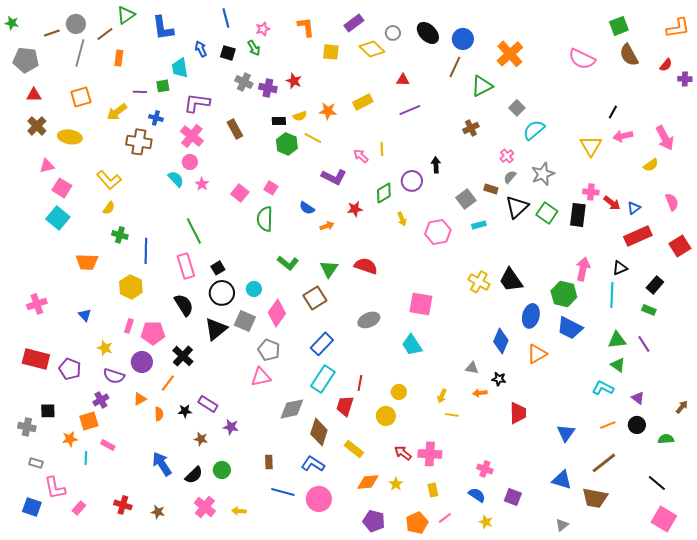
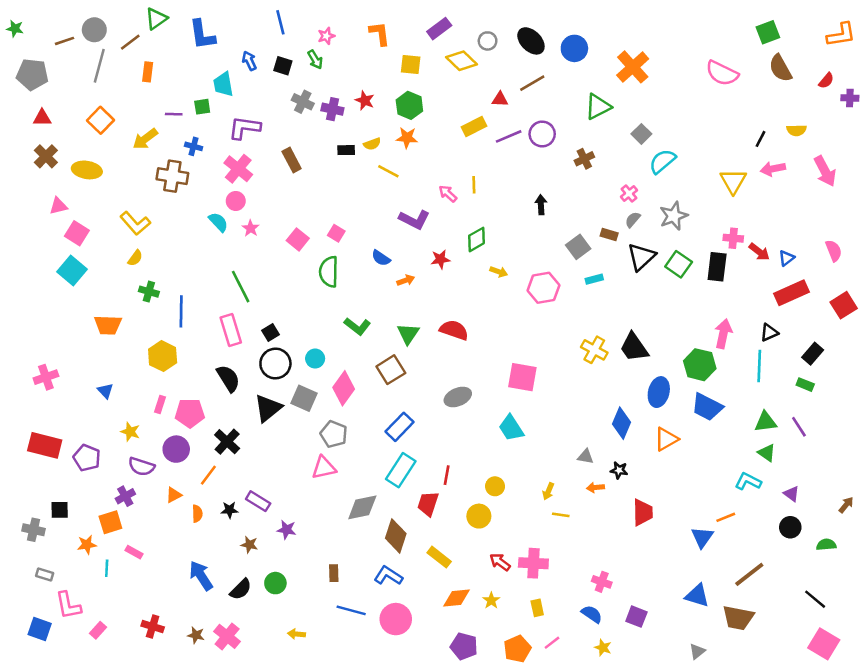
brown line: (455, 67) -> (532, 83), moved, turned 35
orange square: (81, 97) -> (100, 120), turned -30
yellow rectangle: (363, 102) -> (474, 127), moved
green hexagon: (287, 144) -> (409, 105), moved
yellow semicircle: (651, 165) -> (796, 130), moved, turned 35
purple circle: (412, 181) -> (542, 134), moved
yellow arrow: (402, 219) -> (499, 272), turned -48
orange line: (608, 425) -> (726, 517), moved
pink cross: (205, 507) -> (227, 636), moved

